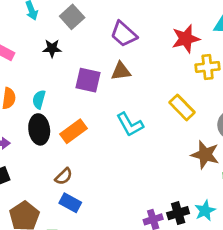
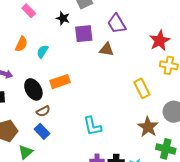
red star: (186, 39) -> (160, 41), turned -30
purple square: (88, 80) -> (84, 34), moved, turned -36
cyan L-shape: (130, 125) -> (92, 126), moved
black ellipse: (39, 129) -> (33, 89), moved, turned -40

